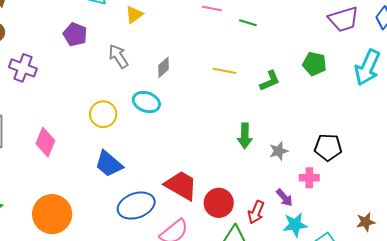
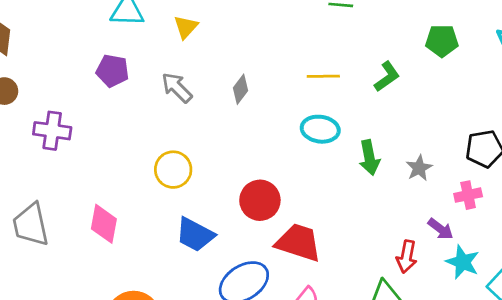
cyan ellipse: (146, 102) -> (320, 129), moved
red circle: (219, 203) -> (260, 200), moved
cyan star: (295, 225) -> (463, 262), turned -30

